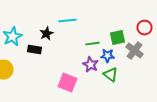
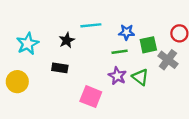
black rectangle: (34, 50) -> (60, 68), moved
blue star: (108, 56) -> (127, 32), moved
green triangle: (110, 75) -> (140, 77), moved

